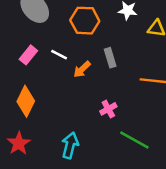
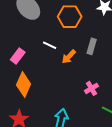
pink rectangle: (28, 55) -> (18, 56), moved
gray rectangle: (110, 58) -> (92, 46), turned 35

